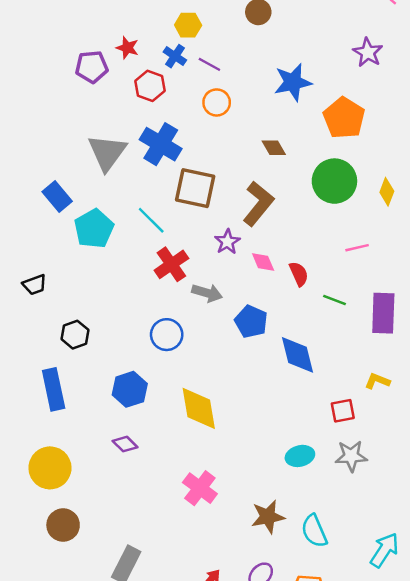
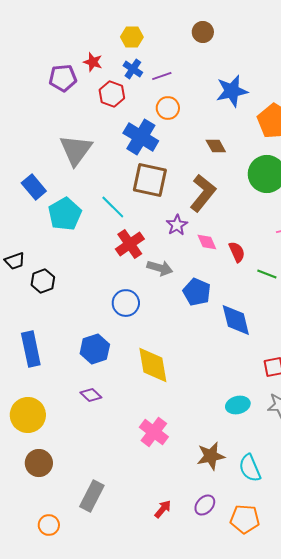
yellow hexagon: (188, 25) -> (132, 37), moved
purple line: (209, 64) -> (162, 76), turned -48
blue cross: (161, 144) -> (141, 137), moved
black hexagon: (75, 335) -> (43, 281), moved

